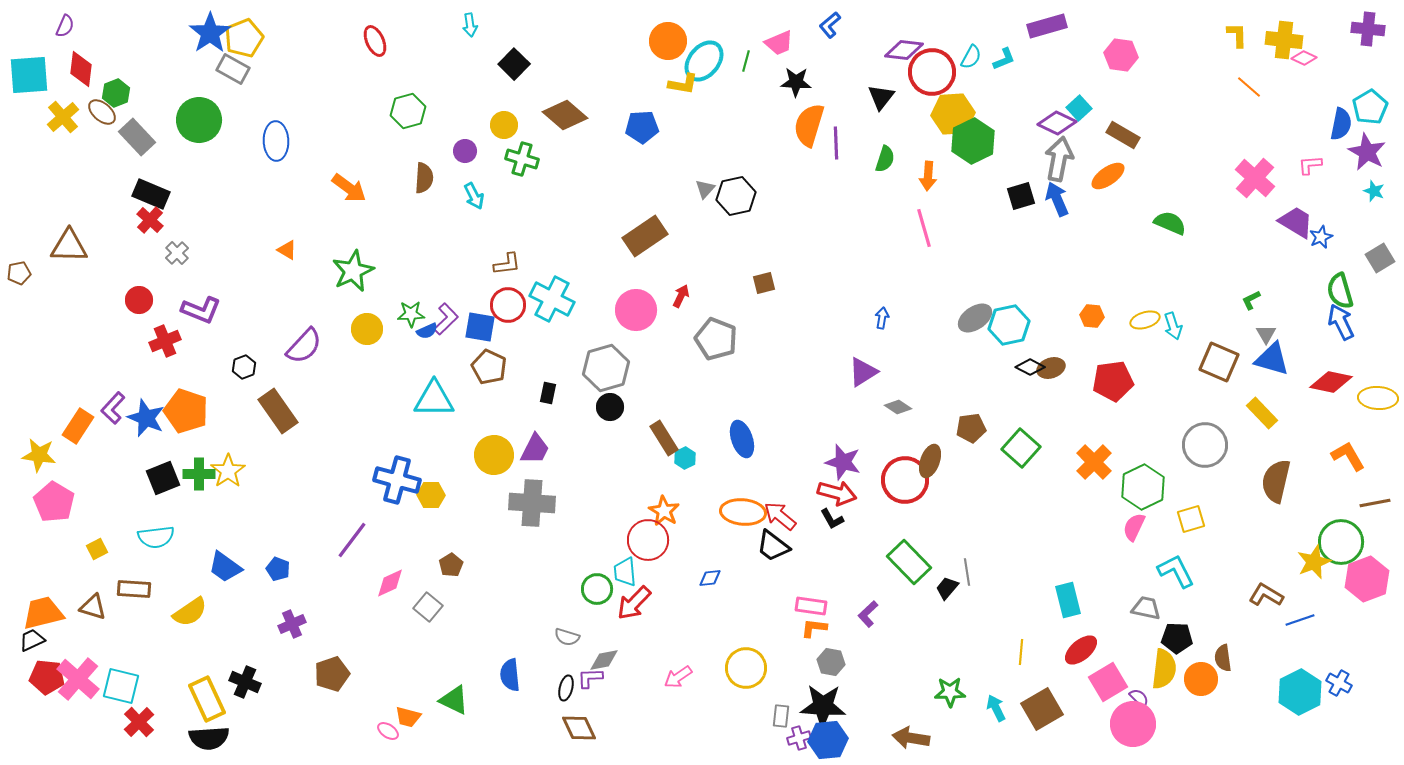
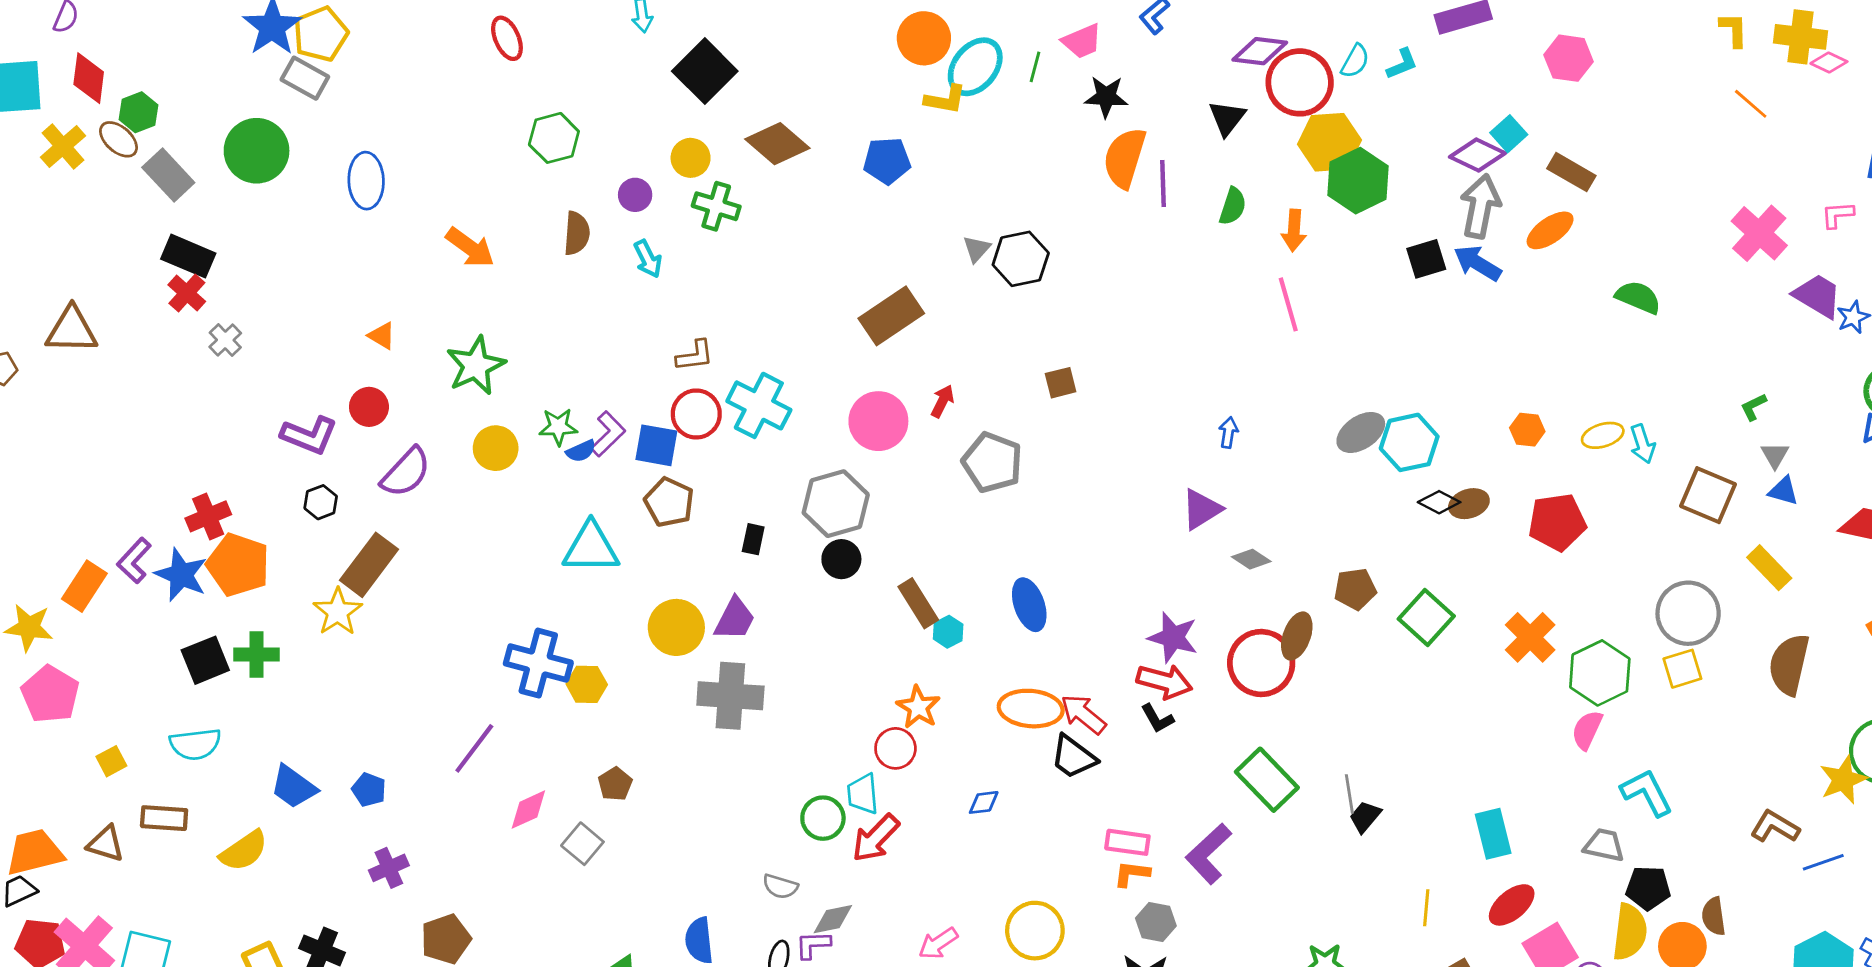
black square: (514, 64) -> (705, 71), size x1.4
blue arrow: (1057, 199) -> (1477, 263), turned -36
red circle: (139, 300) -> (369, 407), moved
purple L-shape: (201, 310) -> (309, 435), moved
red cross: (165, 341) -> (208, 516), moved
blue triangle: (1272, 359) -> (1783, 491), size x0.6
brown rectangle: (278, 411) -> (369, 565), turned 72
yellow star: (228, 471) -> (338, 612), moved
yellow square: (1191, 519) -> (1682, 669), moved
red circle: (648, 540) -> (895, 748), size x0.7
black trapezoid: (947, 588) -> (1365, 817), moved
purple L-shape: (868, 614) -> (1209, 854), size x1.6

